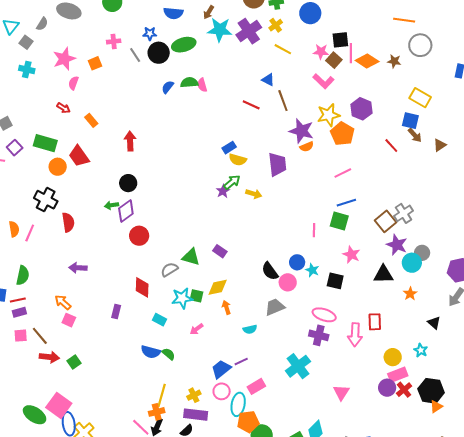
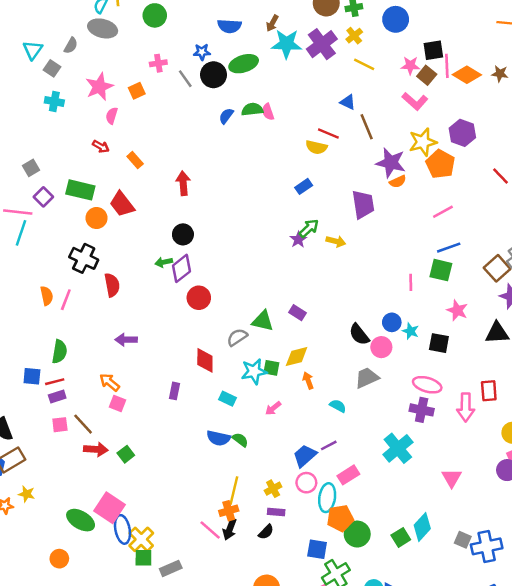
yellow semicircle: (238, 160) -> (316, 147), moved
cyan semicircle: (250, 329) -> (338, 406), turned -136
purple rectangle: (196, 415) -> (276, 512), size x0.6

